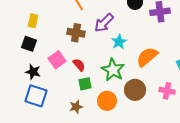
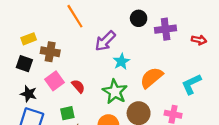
yellow rectangle: (33, 21) -> (29, 39), turned 56
brown cross: (76, 33) -> (50, 52), moved
green square: (85, 84) -> (67, 113), moved

